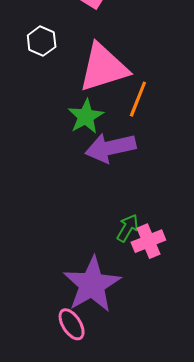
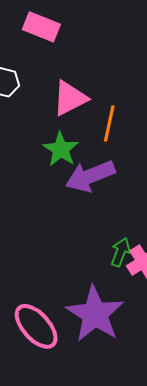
pink triangle: (103, 68) -> (70, 98), size x0.7
pink ellipse: (72, 324) -> (36, 326), moved, size x1.5

